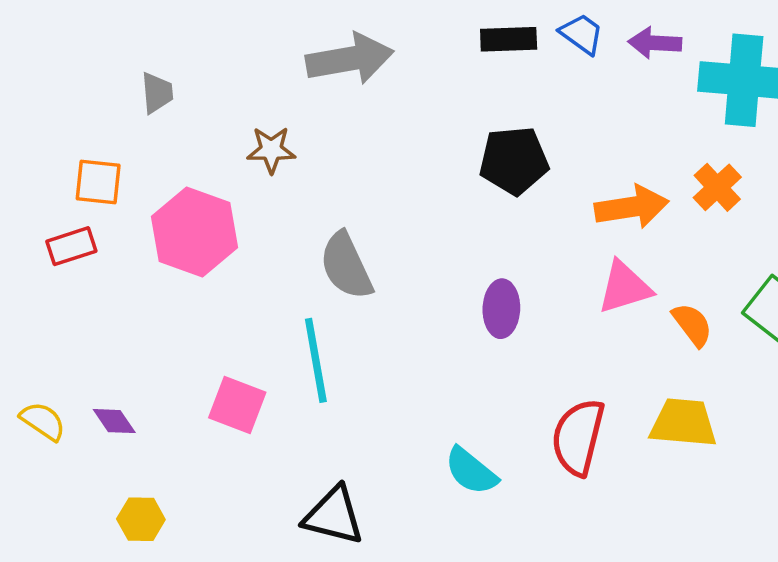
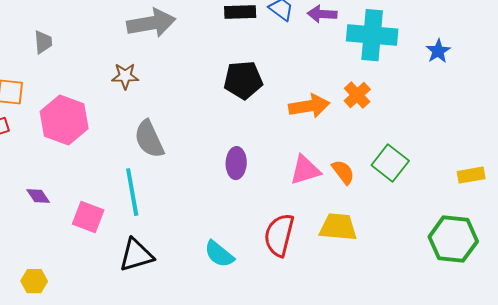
brown star: (271, 150) -> (125, 76), moved
pink triangle: (624, 287) -> (305, 170), moved
purple diamond: (114, 421) -> (38, 196), moved
black triangle: (334, 516) -> (136, 255), moved, turned -30

